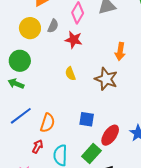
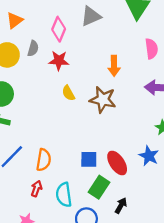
yellow semicircle: (70, 74) -> (68, 93), moved
blue square: (87, 119) -> (89, 159), moved
red ellipse: (110, 135) -> (117, 163), turned -60

